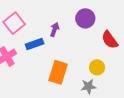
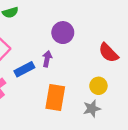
purple circle: (85, 18) -> (63, 33), moved
purple arrow: (55, 30) -> (47, 59), moved

